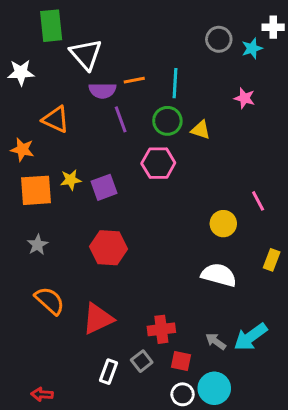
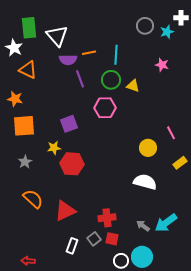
green rectangle: (51, 26) -> (29, 28), moved
white star: (21, 73) -> (14, 48), turned 30
orange triangle: (56, 119) -> (28, 70), moved
yellow star: (71, 180) -> (54, 148), moved
yellow rectangle: (272, 260) -> (180, 163), moved, turned 32
red square: (181, 361) -> (112, 239), moved

